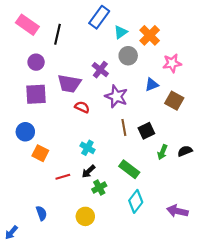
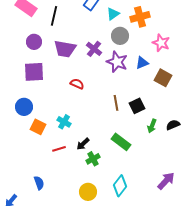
orange cross: (150, 35) -> (140, 17), turned 30
pink star: (172, 63) -> (161, 43), turned 30
purple trapezoid: (69, 84) -> (65, 49), moved
purple star: (116, 96) -> (117, 62), moved
cyan cross: (87, 148) -> (64, 122), moved
cyan diamond: (136, 201) -> (120, 186), moved
purple arrow: (177, 211) -> (166, 181), turned 120
yellow circle: (85, 216) -> (88, 192), moved

